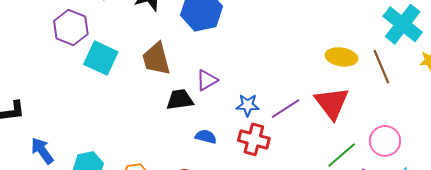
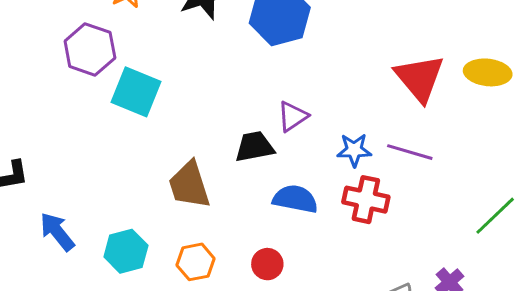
brown trapezoid: (156, 59) -> (189, 185), moved
red triangle: (332, 103) -> (420, 78), moved
purple line: (286, 109) -> (410, 152), turned 52
blue semicircle: (206, 137) -> (295, 199), size x1.4

